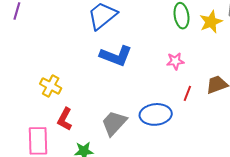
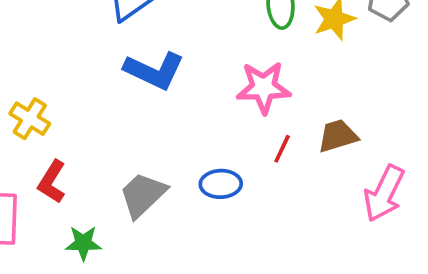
pink star: (175, 61) -> (264, 87), size x1.6
blue ellipse: (156, 114) -> (221, 184), size x0.7

